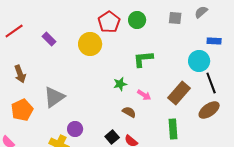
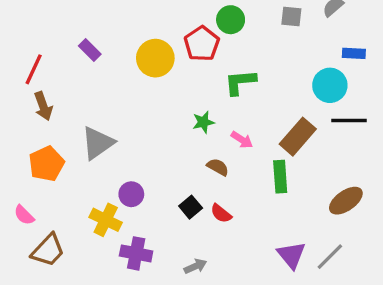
red pentagon: (109, 22) -> (202, 44), moved
red line: (14, 31) -> (34, 69), moved, turned -30
black line: (211, 83) -> (349, 121), turned -70
brown ellipse: (209, 110) -> (346, 201), moved
green rectangle: (173, 129) -> (280, 177), moved

